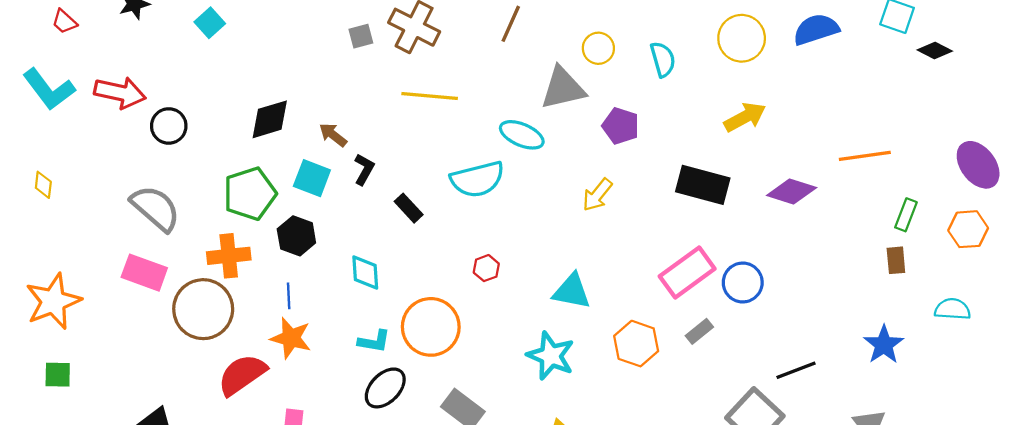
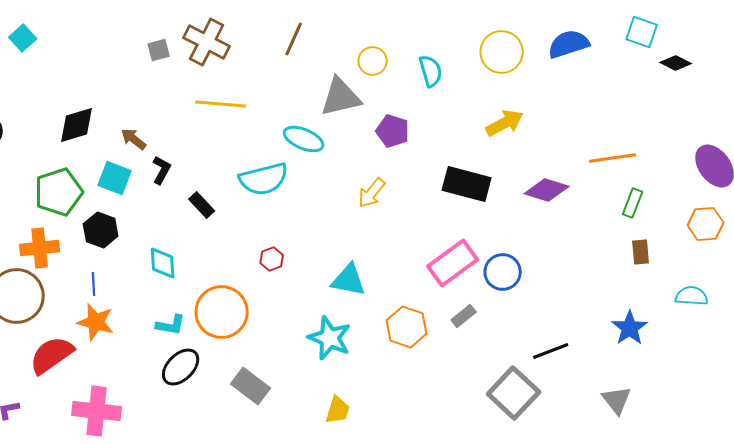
green rectangle: (906, 215) -> (633, 203), moved

